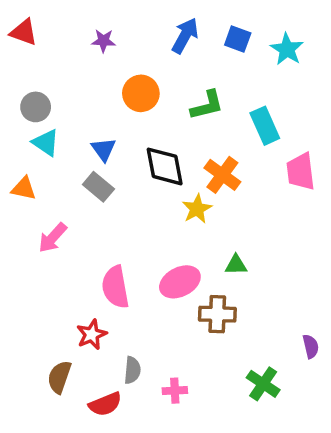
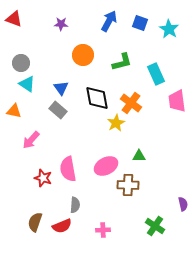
red star: (92, 335) -> (43, 178), moved, turned -30
gray semicircle: (132, 370) -> (75, 205), moved
red semicircle: (105, 404) -> (62, 226), moved

